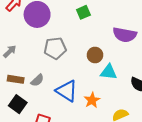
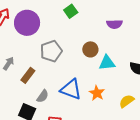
purple semicircle: (125, 35) -> (114, 24), size x0.7
brown rectangle: (16, 79) -> (28, 75), moved, turned -49
gray semicircle: (37, 80) -> (43, 96), moved

